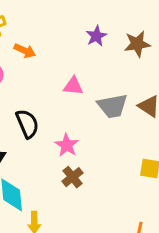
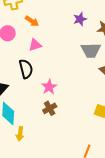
pink triangle: (73, 86) -> (35, 45), moved, turned -32
gray trapezoid: (112, 106) -> (91, 50), moved

